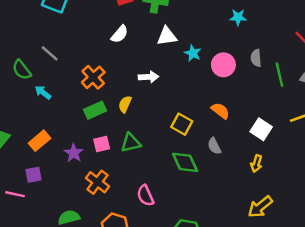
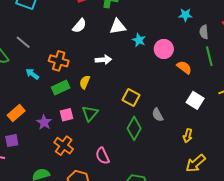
cyan star: (238, 17) -> (185, 15), moved
gray semicircle: (256, 58) -> (204, 32), moved
orange cross: (93, 77) -> (59, 61), turned -30
cyan arrow: (43, 92) -> (32, 74), moved
orange semicircle: (220, 111) -> (184, 67), moved
green triangle: (131, 143) -> (90, 113), turned -36
green diamond: (185, 162) -> (134, 128), turned 55
yellow arrow: (256, 163) -> (188, 136), moved

